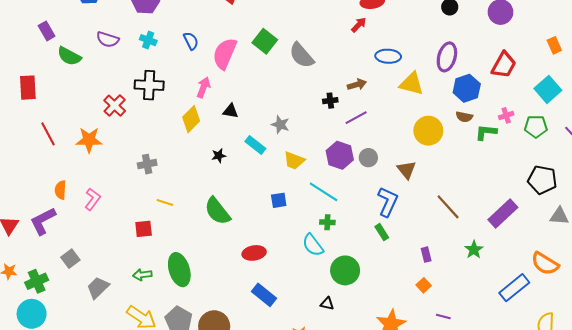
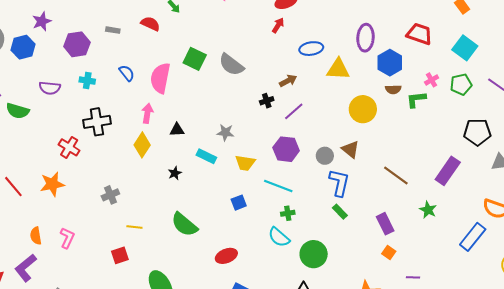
red trapezoid: (504, 65) -> (419, 34), turned -88
gray circle: (368, 158) -> (325, 156), moved
purple rectangle: (426, 255) -> (385, 224), size x1.5

